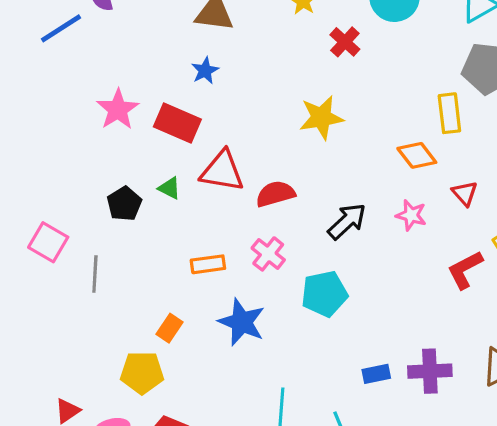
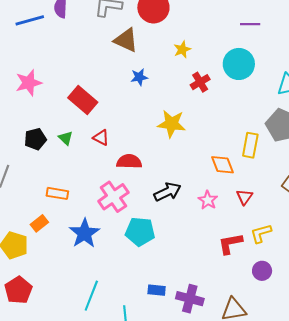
blue star: (205, 71) -> (139, 77), moved
pink star: (118, 109) -> (29, 83), moved
red triangle: (222, 171) -> (101, 138), size x0.6
pink cross: (268, 254) -> (113, 197), size x1.4
orange rectangle: (208, 264) -> (57, 193), moved

